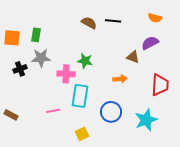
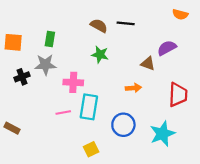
orange semicircle: (155, 18) -> (180, 14), moved
green rectangle: (36, 35) -> (50, 39), moved
green star: (85, 61) -> (100, 55), moved
pink line: (53, 111) -> (63, 112), moved

